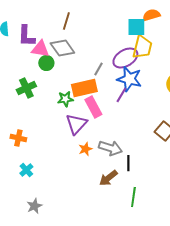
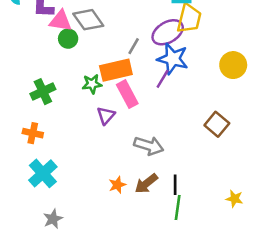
green cross: (26, 88) -> (43, 92), moved
purple triangle: (76, 124) -> (106, 115), size x0.7
orange star: (85, 149) -> (117, 185), moved
black line: (128, 163) -> (175, 185), moved
cyan cross: (26, 170) -> (43, 173), size x1.6

